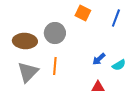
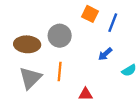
blue line: (116, 18) -> (113, 23), moved
blue arrow: (99, 59) -> (105, 54), moved
red triangle: (98, 87) -> (86, 94), moved

